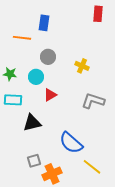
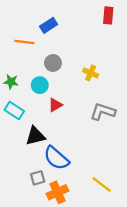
blue rectangle: (44, 23) -> (49, 25), turned 49
cyan rectangle: (13, 100) -> (14, 111), turned 30
blue semicircle: (71, 143) -> (56, 158), moved

